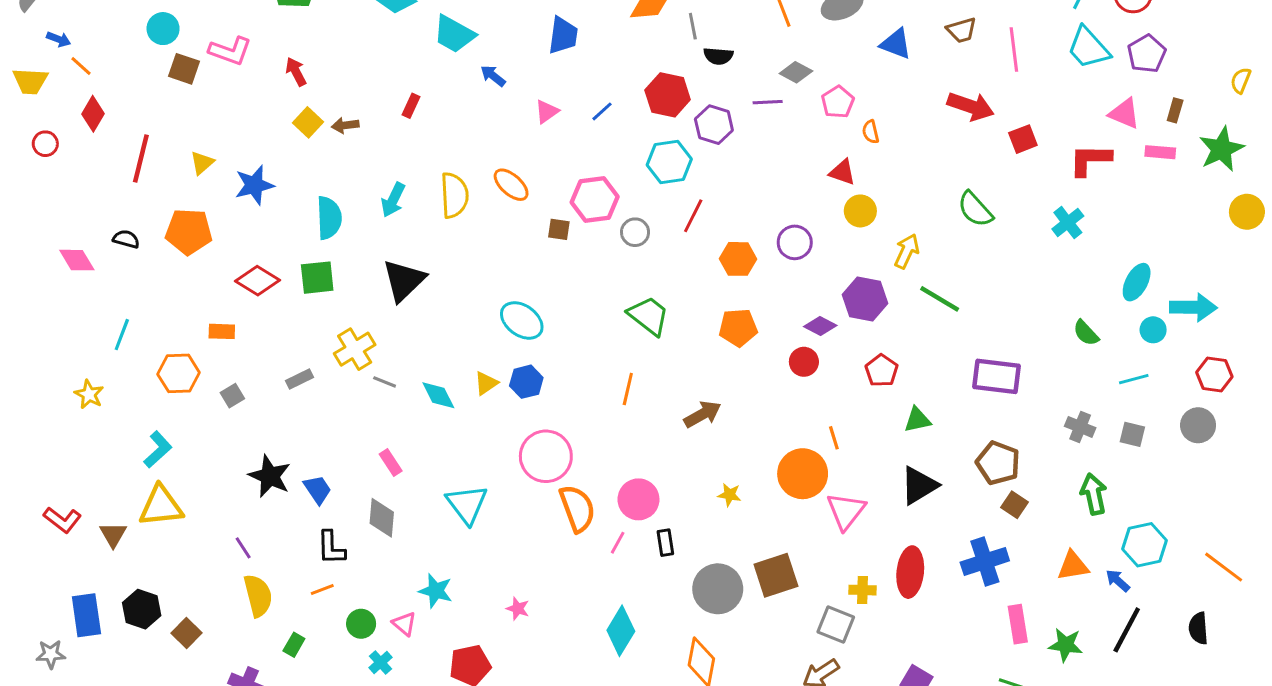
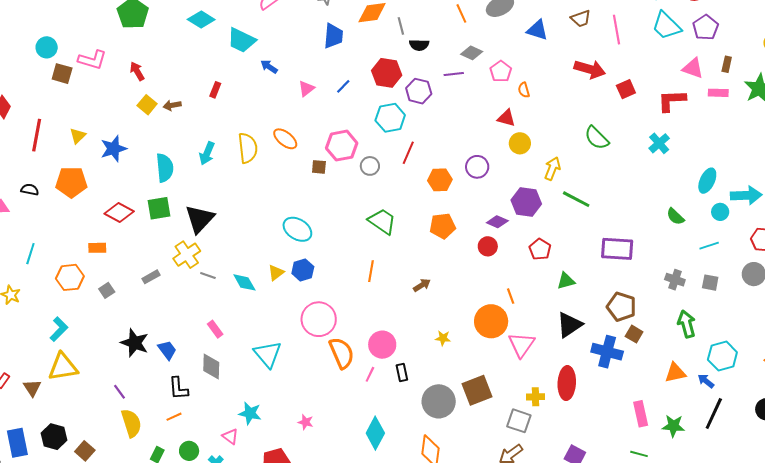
blue trapezoid: (563, 35) -> (333, 36), moved
black triangle: (404, 280) -> (200, 219), moved
brown arrow: (702, 414) -> (422, 285), size x0.7
blue cross: (985, 561) -> (607, 352), moved, turned 36
green circle: (361, 624) -> (189, 451), moved

